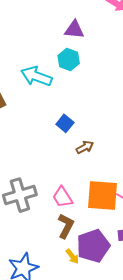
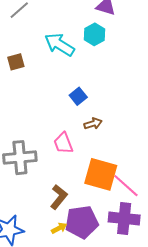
pink trapezoid: (62, 197) -> (63, 143), moved
yellow arrow: (72, 256) -> (59, 228), turned -91

